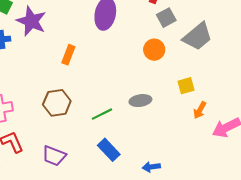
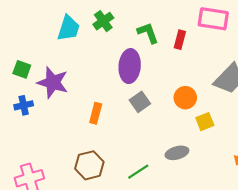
gray square: (166, 18) -> (140, 102), moved
yellow square: (186, 86) -> (205, 122), moved

